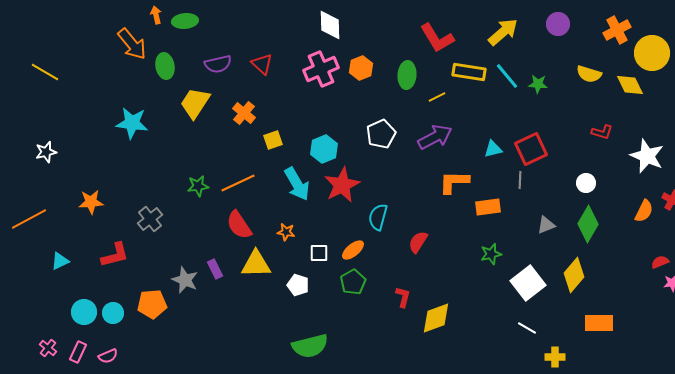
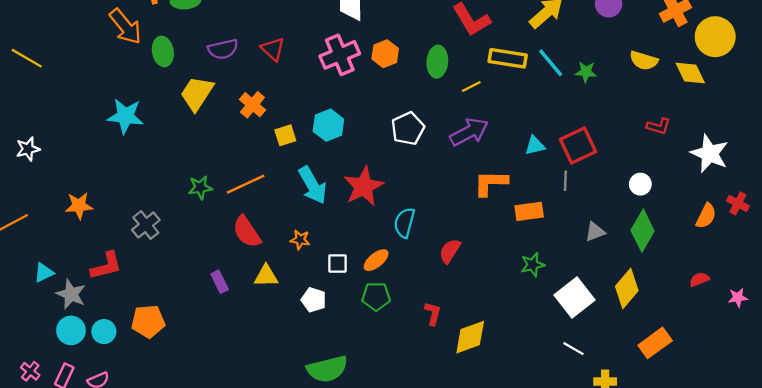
cyan hexagon: (324, 149) -> (328, 125), moved
red semicircle: (660, 262) -> (699, 279), moved
yellow triangle: (256, 264) -> (266, 276), size x0.7
gray star: (185, 280) -> (71, 294), moved
green pentagon: (353, 282) -> (376, 296), turned 30
orange rectangle: (599, 323) -> (655, 343), turned -36

